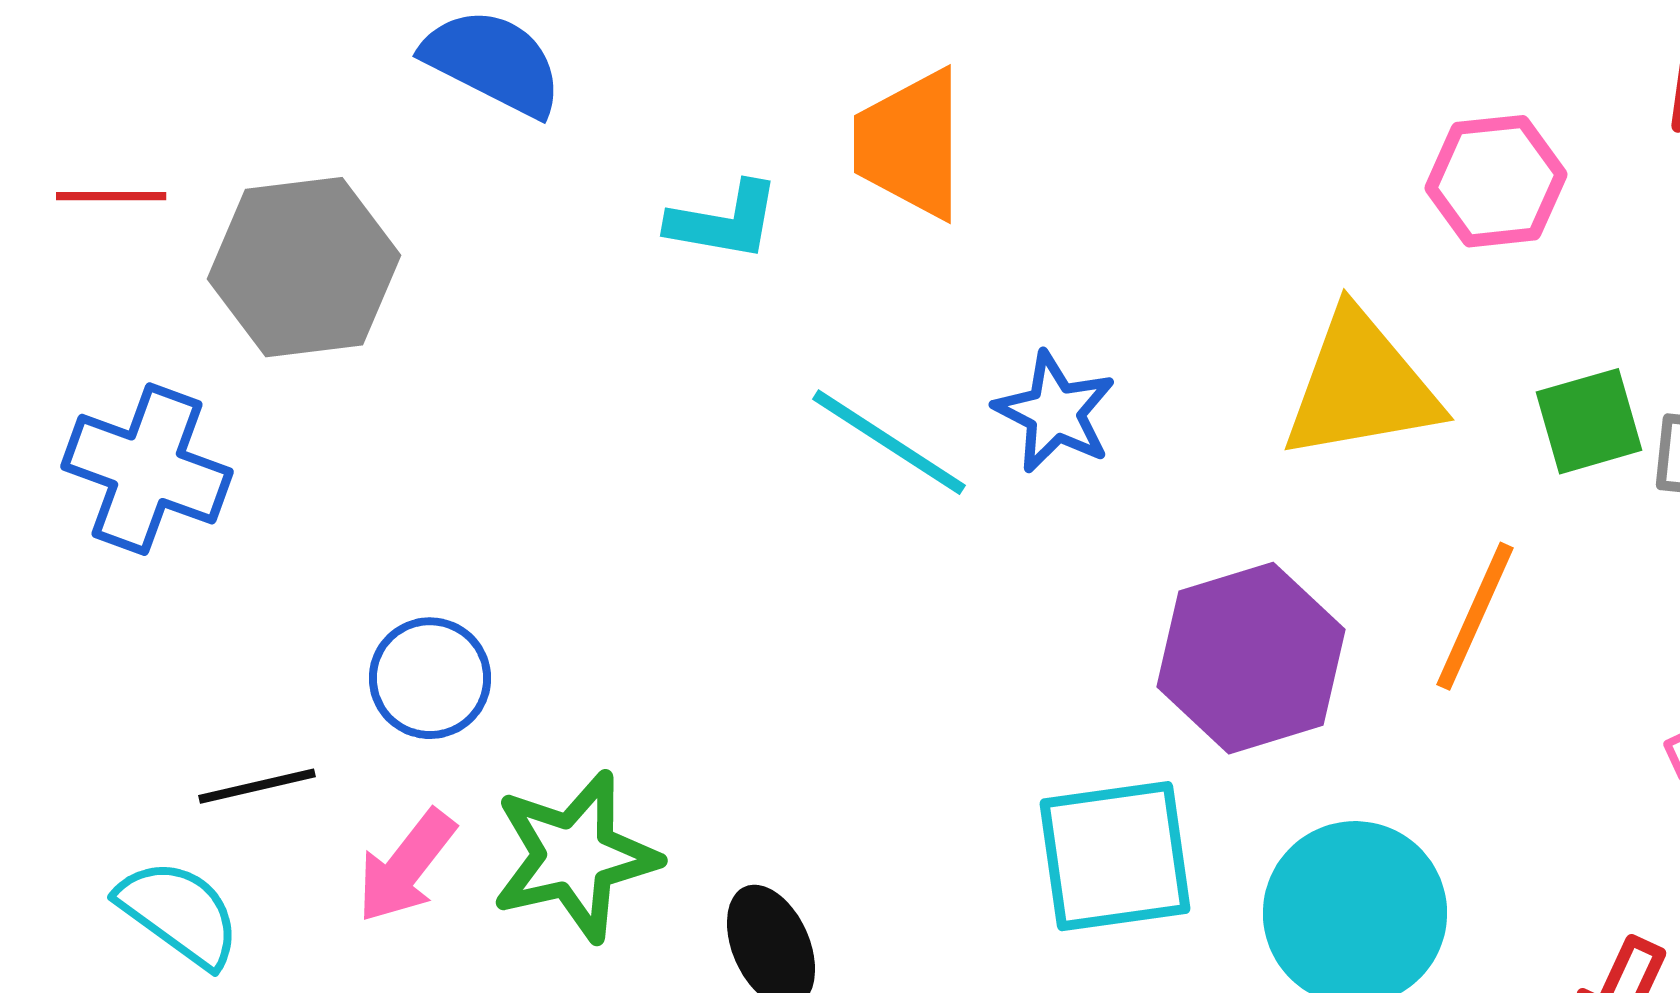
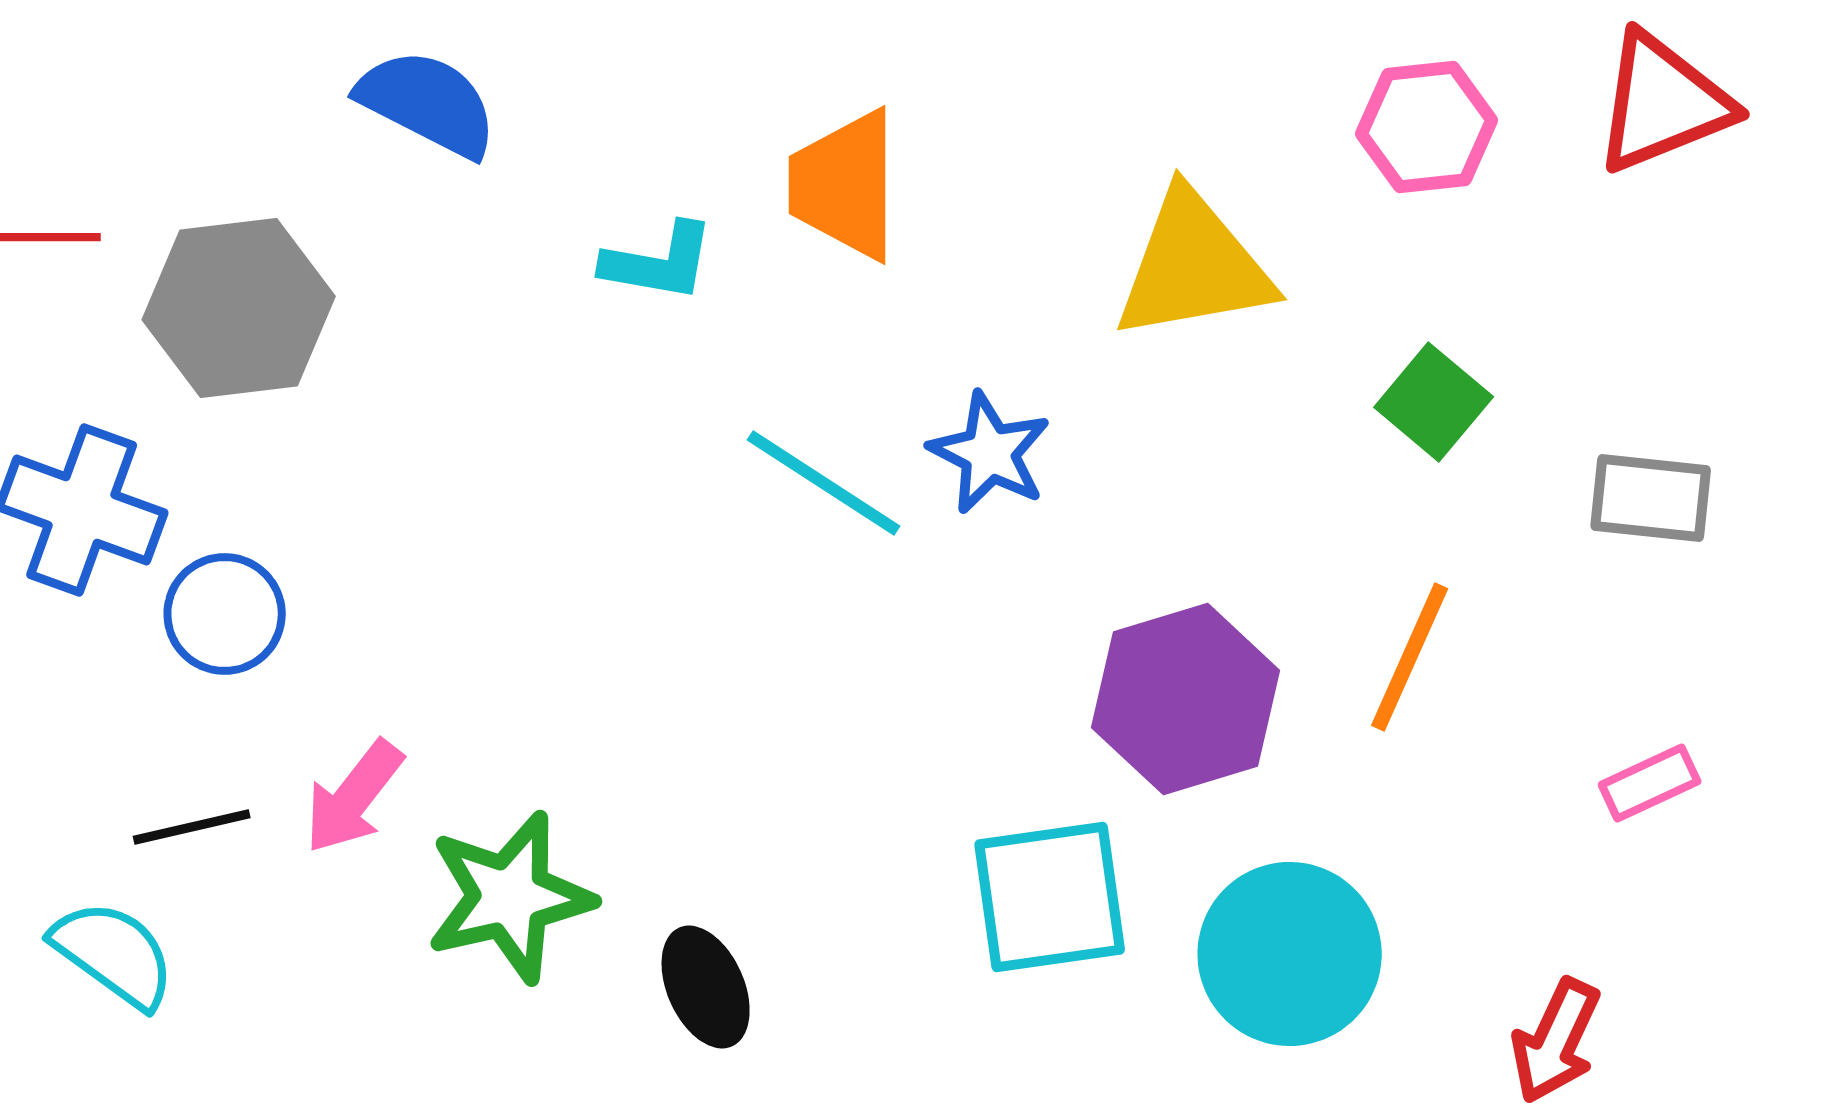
pink hexagon: (1496, 181) -> (1427, 127), moved
yellow triangle: (1361, 386) -> (1194, 266), moved
green square: (1589, 421) -> (1434, 402), moved, turned -34
blue circle: (430, 678) -> (225, 614), moved
pink arrow: (406, 866) -> (354, 797), moved

